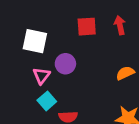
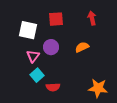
red square: (87, 27) -> (56, 19), moved
orange semicircle: (125, 73) -> (82, 47), moved

